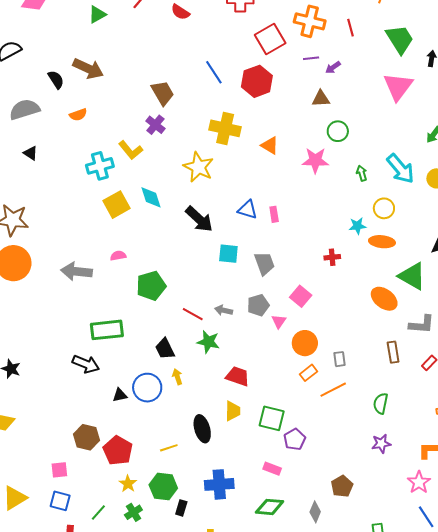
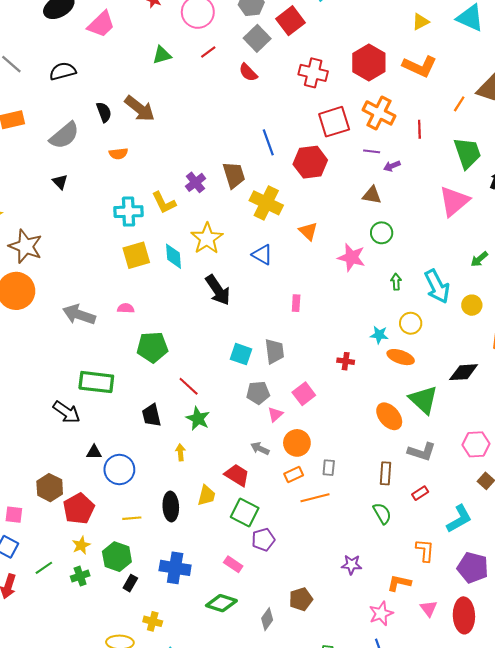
brown trapezoid: (163, 93) -> (234, 175), moved
gray semicircle: (25, 110) -> (64, 135), turned 144
yellow star: (198, 167) -> (207, 238), moved
blue triangle: (248, 210) -> (262, 255), moved
cyan square: (228, 254) -> (241, 354), moved
gray arrow: (224, 310) -> (260, 448), moved
red trapezoid: (238, 376) -> (237, 475), moved
yellow arrow: (177, 377) -> (180, 452), moved
blue circle: (147, 388) -> (119, 470), moved
green semicircle: (381, 403) -> (382, 513), moved, turned 125

